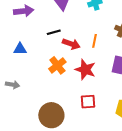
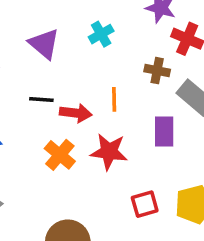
black line: (54, 32) -> (41, 99), turned 32
red square: (88, 102) -> (145, 204), moved

